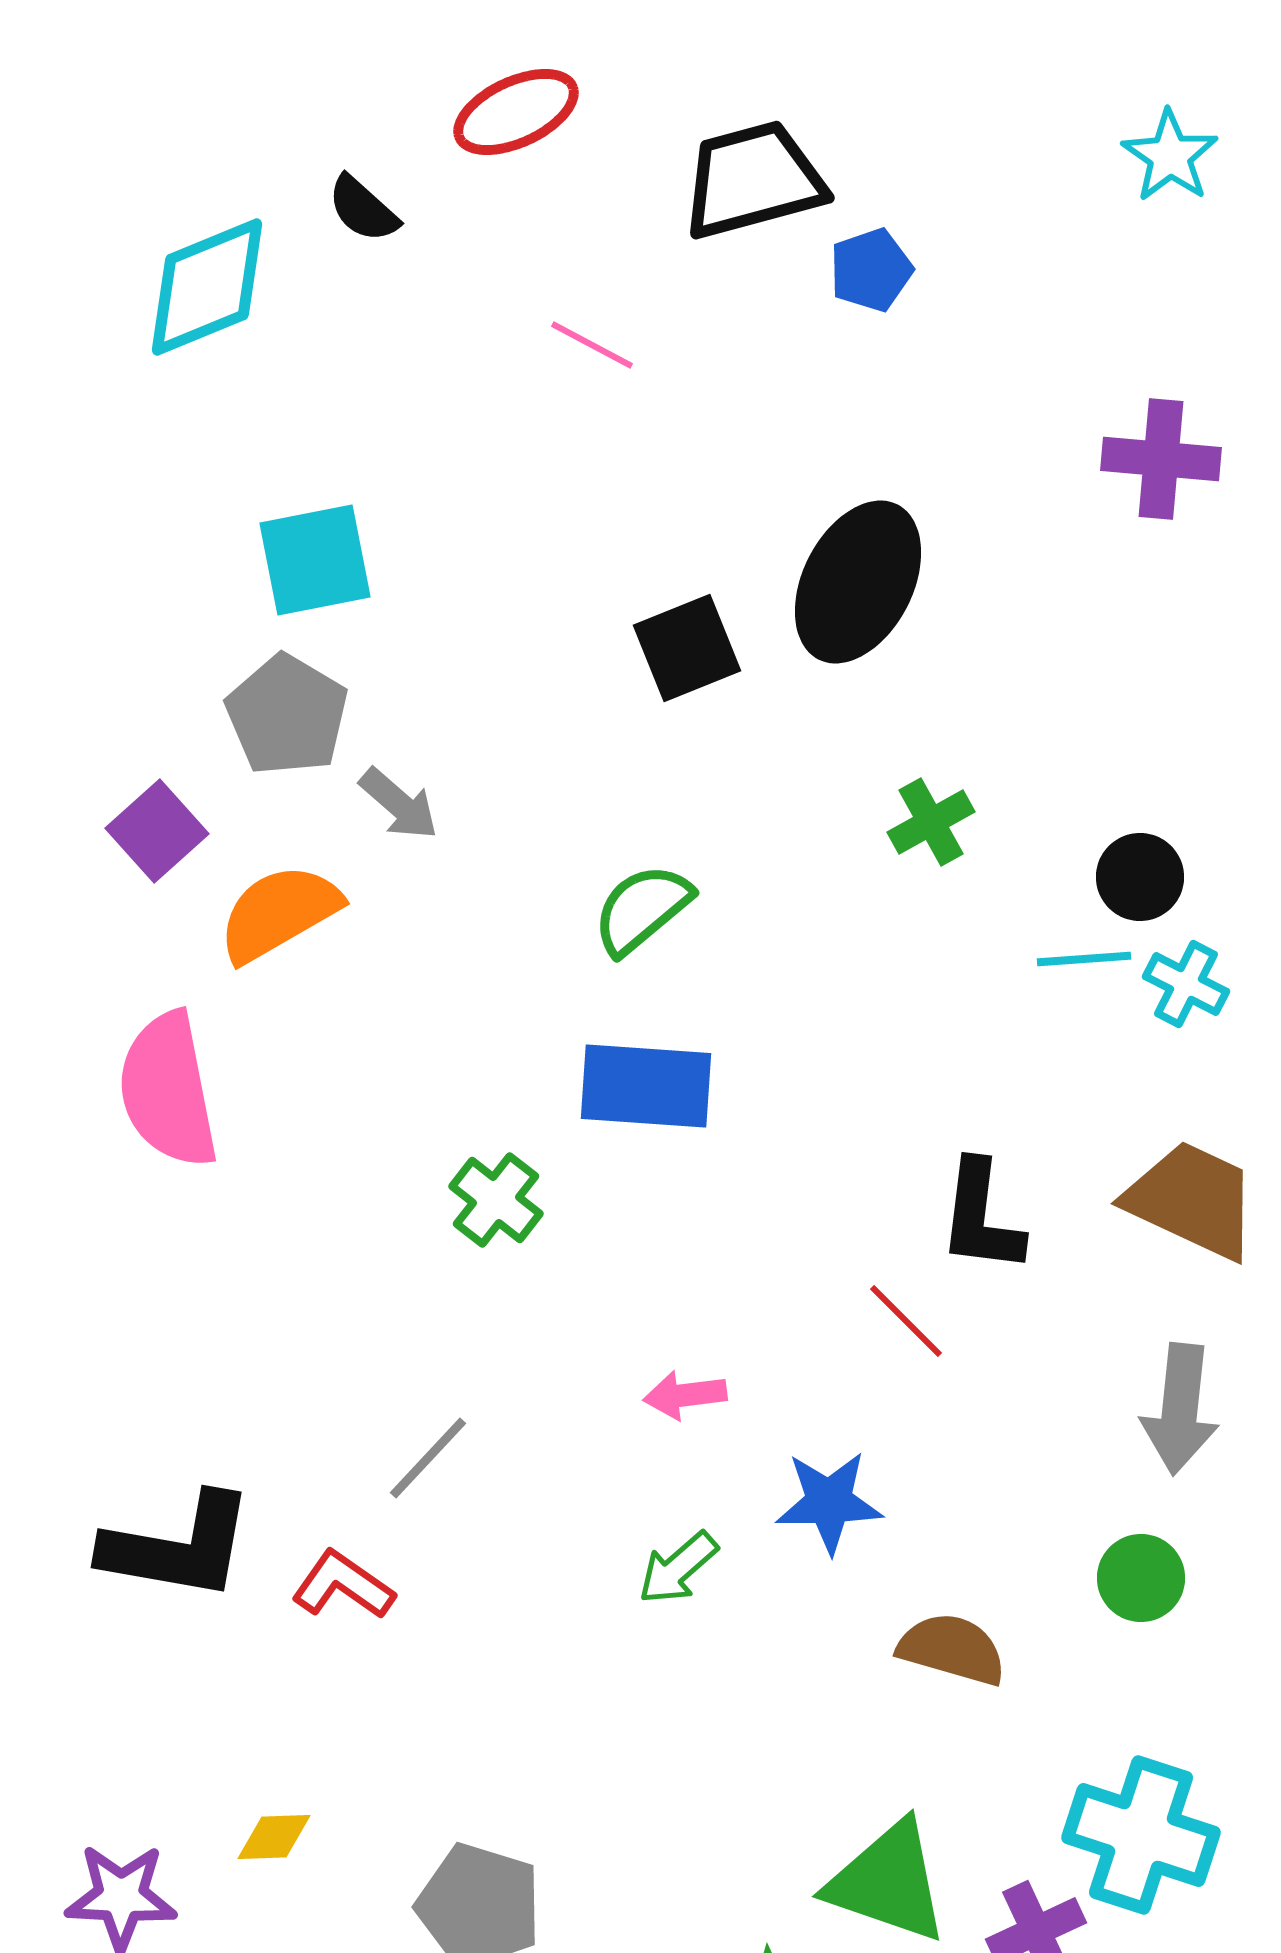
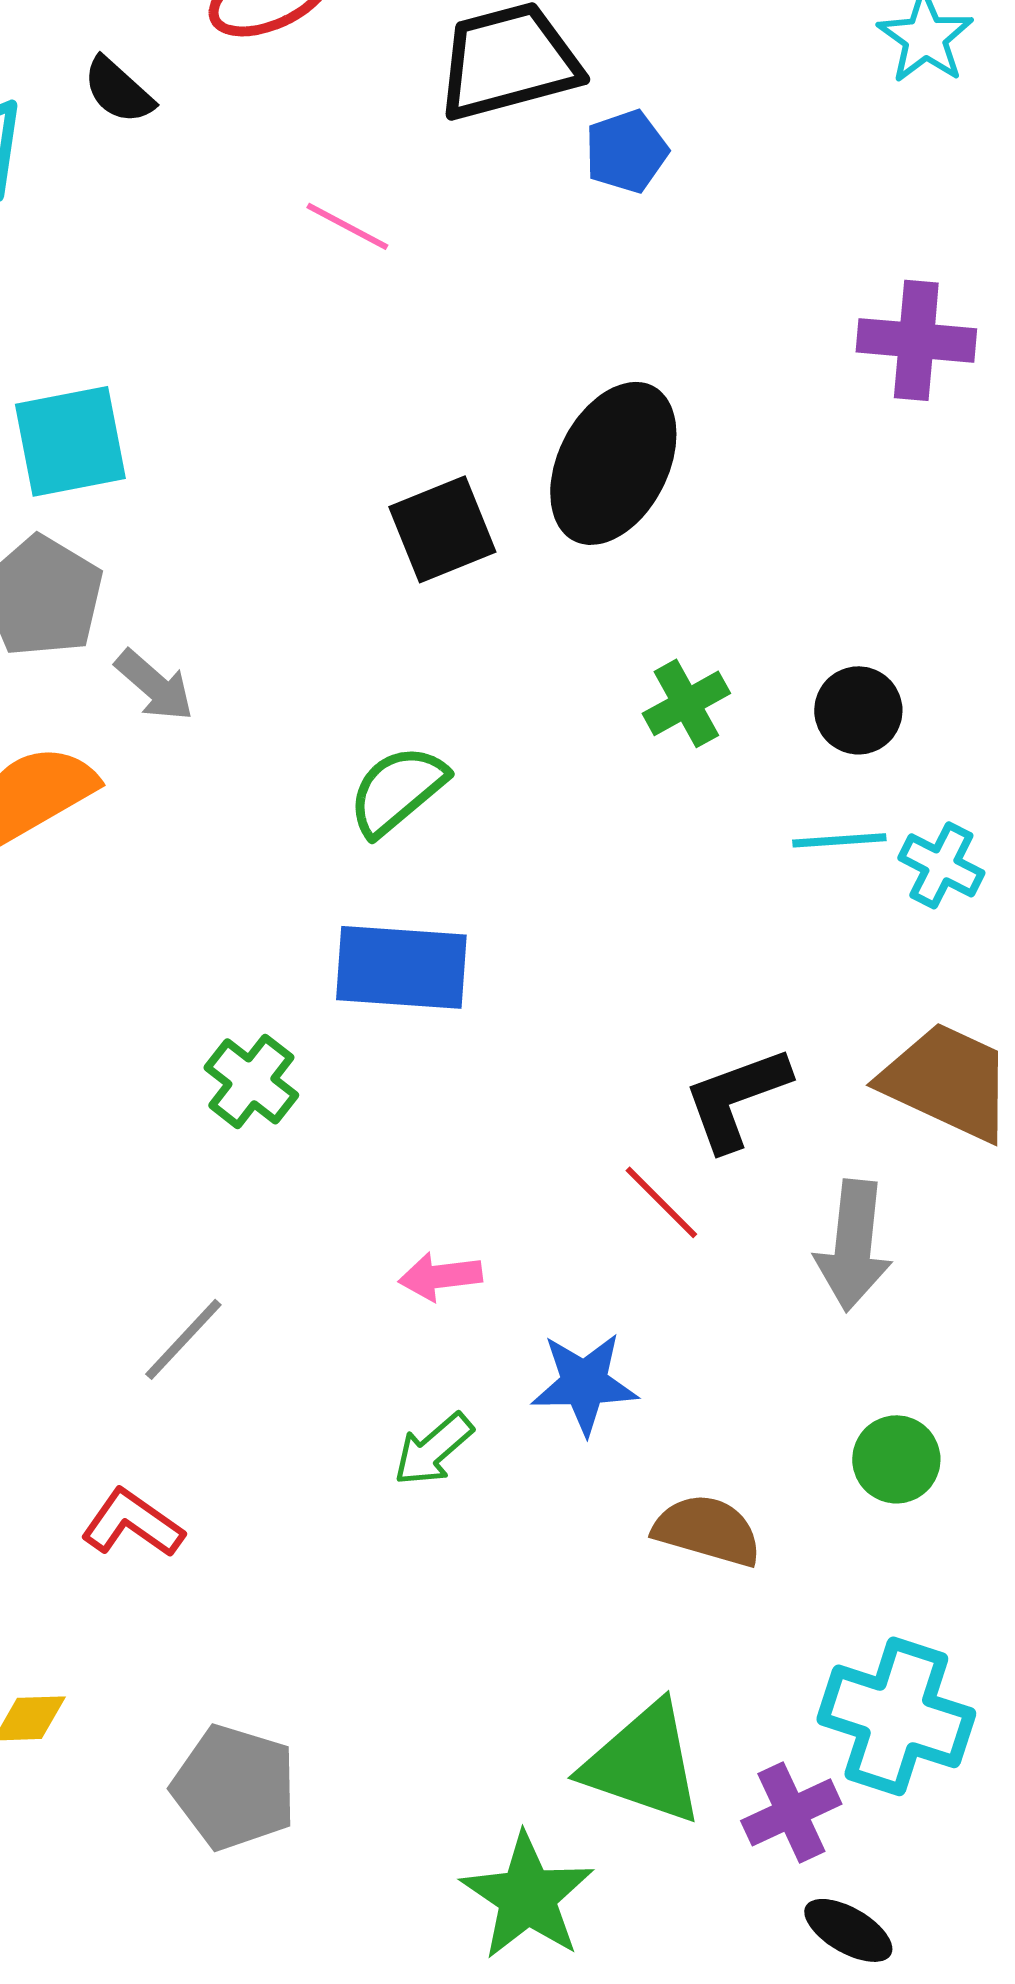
black circle: (1140, 877) -> (858, 710), moved
black L-shape: (981, 1217) -> (736, 1098), turned 63
gray arrow: (1180, 1409) -> (853, 1245), moved
red L-shape: (343, 1585) -> (132, 1523), moved

